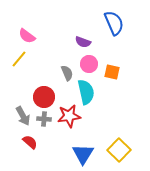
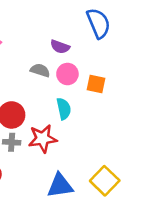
gray semicircle: (67, 73) -> (40, 70), moved, turned -49
cyan semicircle: (86, 92) -> (64, 109), size x0.7
blue triangle: (83, 154) -> (60, 186), turned 50

